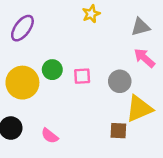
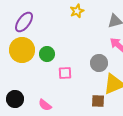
pink square: (82, 76) -> (65, 73), moved
yellow circle: (22, 83) -> (22, 50), moved

